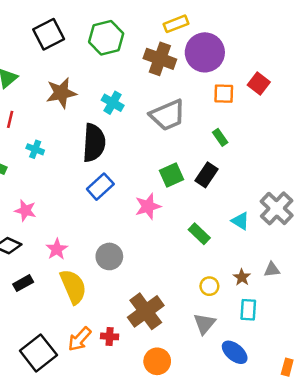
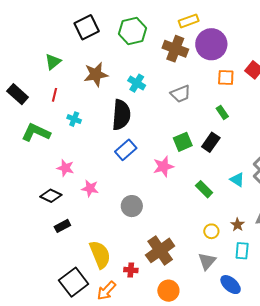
gray trapezoid: (168, 115) -> (181, 94), size x0.7
pink star: (57, 249) -> (90, 188), moved, turned -30
yellow semicircle: (73, 287) -> (100, 255), moved
orange arrow: (80, 339) -> (106, 291), moved

